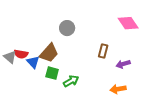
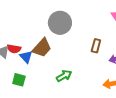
gray circle: (67, 28) -> (60, 23), size x1.5
green square: (52, 73) -> (19, 80), moved

